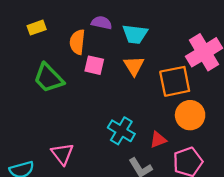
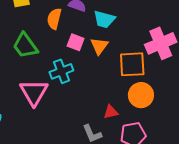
pink square: (94, 65) -> (76, 42), moved
cyan cross: (121, 131) -> (61, 71), moved, turned 30
pink triangle: (62, 154) -> (34, 92), moved, size x1.4

